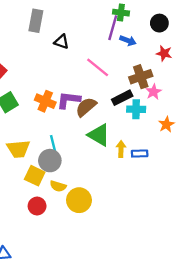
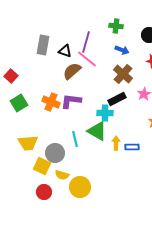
gray rectangle: (36, 21) -> (43, 45), moved
purple line: (113, 28) -> (86, 42), moved
pink line: (98, 67) -> (87, 59), moved
brown cross: (141, 77) -> (123, 74), moved, turned -30
brown semicircle: (86, 107) -> (72, 71), moved
cyan cross: (136, 109) -> (105, 113), moved
cyan line: (53, 144) -> (75, 139), moved

